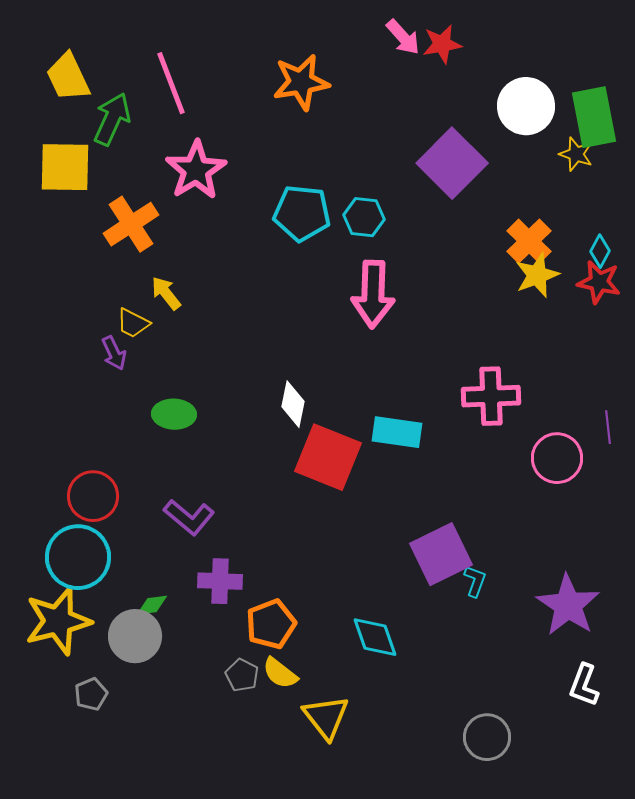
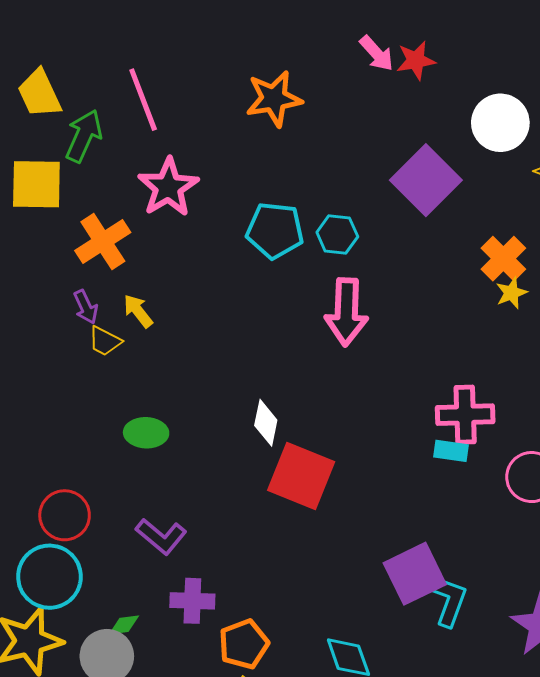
yellow star: (537, 275) -> (511, 293), size x0.7
purple arrow: (114, 353) -> (86, 307), moved
cyan rectangle: (397, 432) -> (451, 451), moved, size x0.7
cyan L-shape: (475, 581) -> (449, 601), size x1.6

